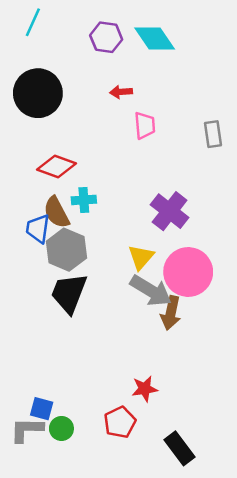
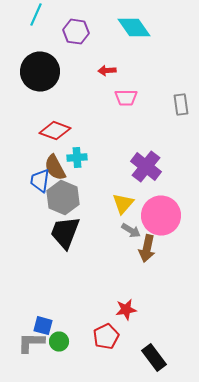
purple hexagon: (106, 37) -> (76, 32), moved
pink trapezoid: (145, 125) -> (126, 98), turned 95
gray arrow: (151, 291) -> (131, 231), size x0.6

